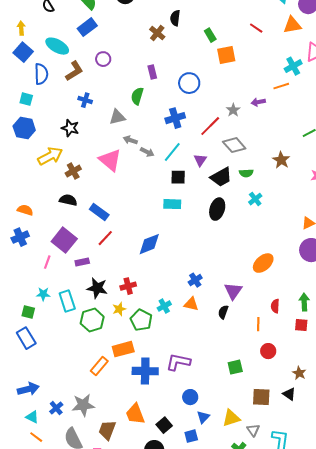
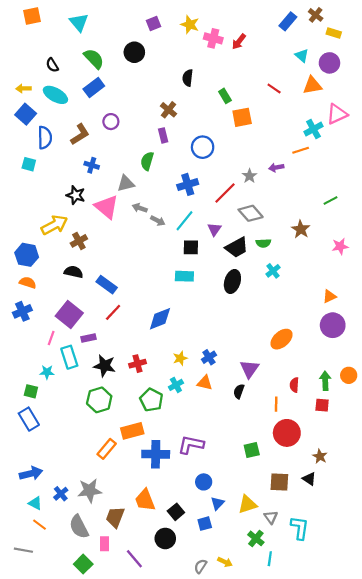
yellow arrow: (21, 28) -> (23, 89), turned -88
brown cross: (157, 33) -> (168, 110), moved
cyan ellipse: (57, 46) -> (55, 95), moved
blue hexagon: (24, 128) -> (27, 255), moved
pink triangle: (110, 160) -> (107, 207), moved
cyan rectangle: (67, 301) -> (69, 357), moved
yellow star: (119, 309) -> (180, 358), moved
red circle: (268, 351) -> (287, 433), size x1.6

